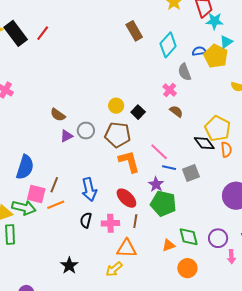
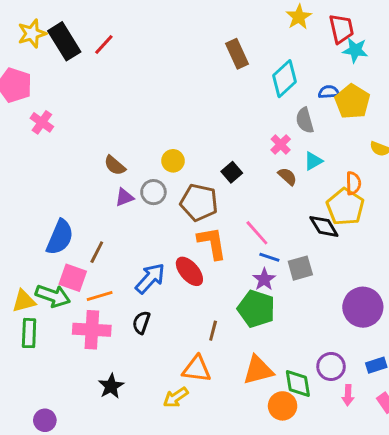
cyan triangle: (226, 42) -> (313, 161), moved
yellow circle: (116, 106) -> (173, 161), moved
orange semicircle: (226, 150) -> (353, 183), moved
purple star: (156, 184) -> (264, 279), moved
brown line: (54, 185) -> (97, 252), moved
blue arrow: (89, 190) -> (150, 278), turned -130
red ellipse: (126, 198) -> (189, 271), moved
pink cross: (110, 223) -> (92, 330), moved, size x1.4
green diamond: (189, 237) -> (298, 384), moved
orange triangle: (169, 245) -> (258, 370), size x1.6

